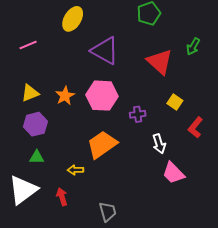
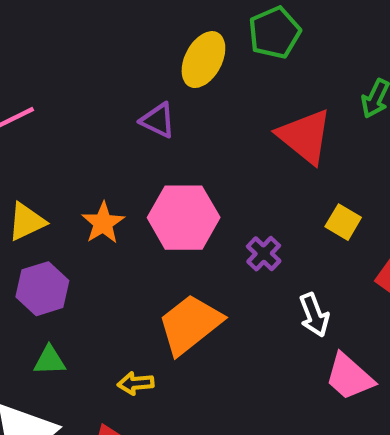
yellow ellipse: (73, 19) -> (203, 60), moved
purple triangle: (105, 51) -> (158, 120), moved, size x0.6
purple cross: (138, 114) -> (264, 254), turned -35

